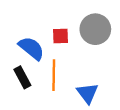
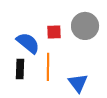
black rectangle: (22, 77) -> (20, 69), turned 30

